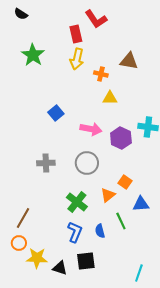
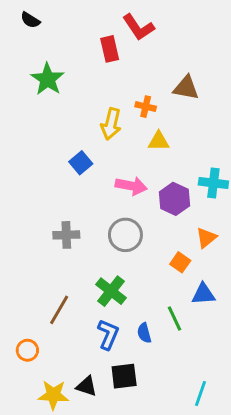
yellow arrow: (77, 59) -> (111, 124), moved
orange triangle: (108, 195) -> (206, 238), moved
brown line: (23, 218) -> (59, 310), moved
yellow star: (37, 258) -> (53, 395), moved

